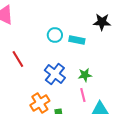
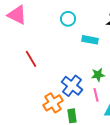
cyan circle: (55, 35) -> (68, 19), moved
blue cross: (55, 74) -> (72, 86), moved

